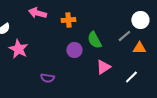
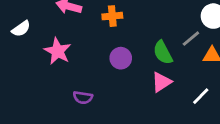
green semicircle: (94, 40) -> (163, 53), moved
pink star: (18, 49) -> (58, 51), moved

